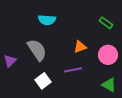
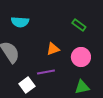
white square: (43, 81) -> (27, 85), moved
green triangle: (109, 85) -> (82, 87), turned -42

